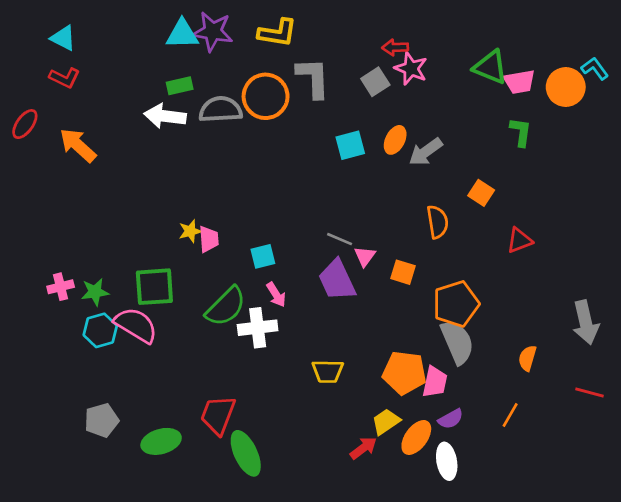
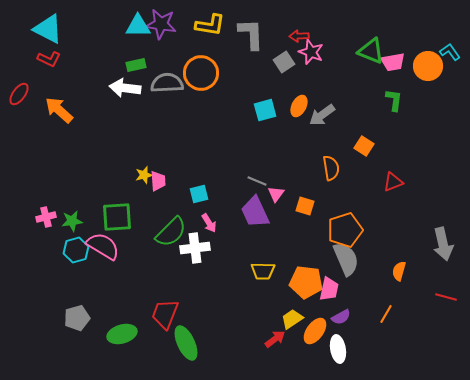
cyan triangle: (63, 38) -> (48, 29), size x1.5
gray L-shape: (313, 78) -> (251, 34), moved
yellow trapezoid: (328, 371) -> (263, 271), moved

